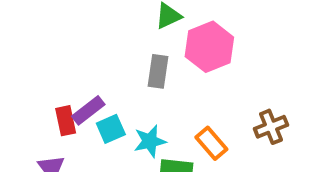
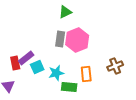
pink hexagon: (209, 47) -> (77, 40), moved
orange rectangle: (211, 143) -> (86, 74), turned 35

